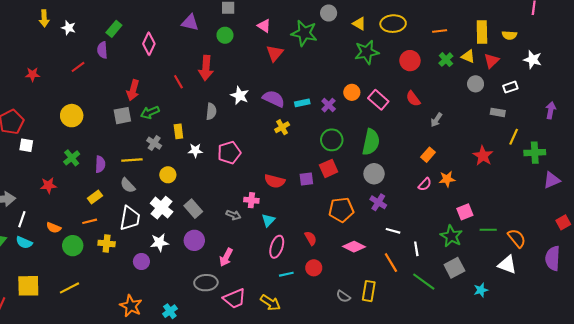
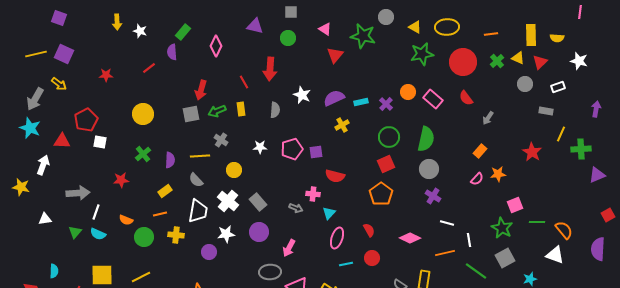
red circle: (410, 61) -> (463, 62), size x1.4
purple semicircle: (274, 99) -> (334, 98), turned -50
yellow rectangle: (178, 131) -> (241, 109), moved
purple square: (306, 179) -> (316, 152), moved
orange pentagon: (341, 210) -> (381, 194), moved, turned -30
orange line: (391, 263) -> (445, 253), turned -72

